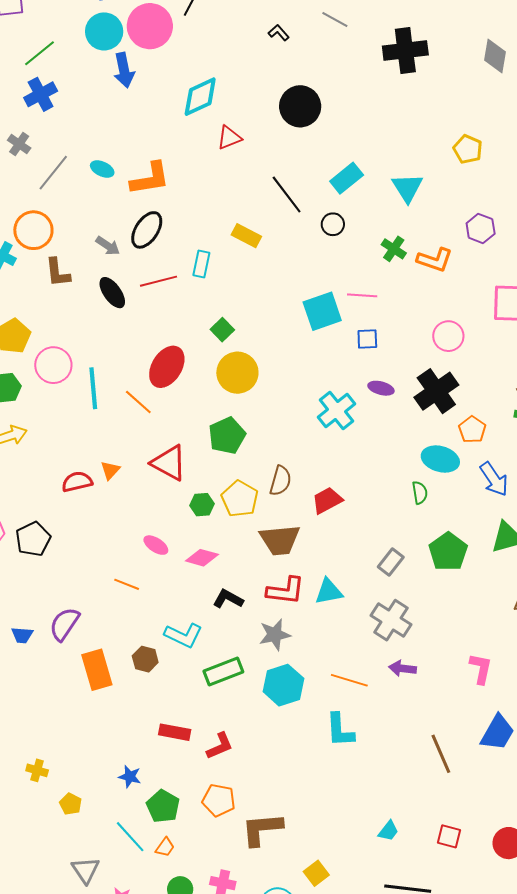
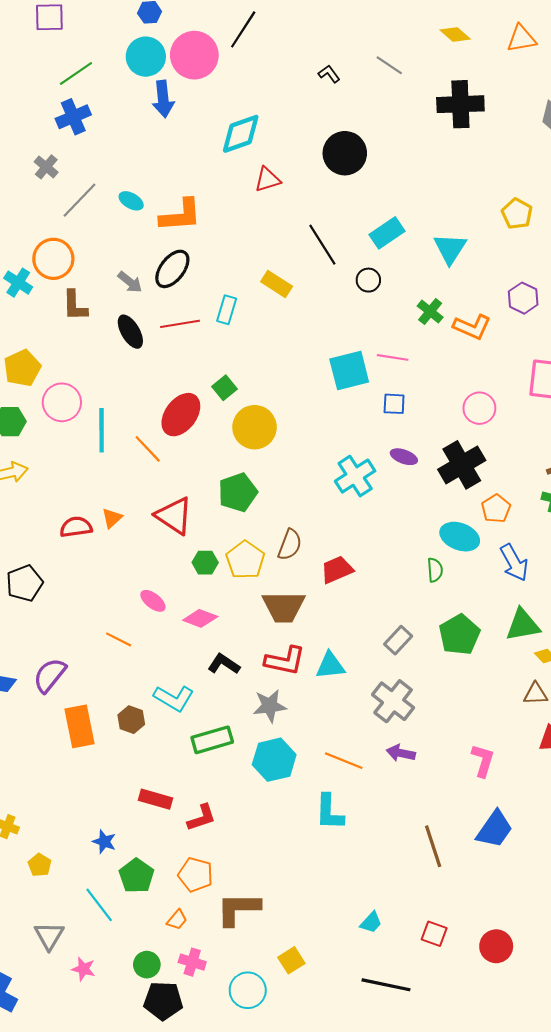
green square: (222, 330) -> (224, 388), moved
orange trapezoid: (165, 847) -> (177, 920), moved

